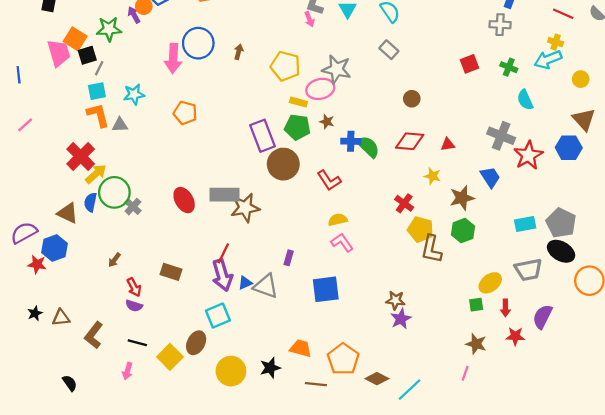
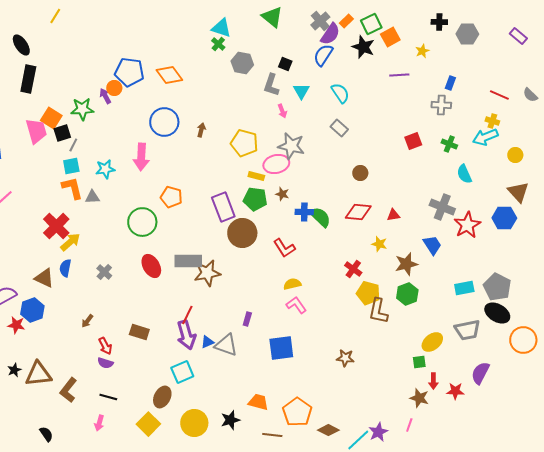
pink arrow: (309, 19) -> (282, 111), moved
pink arrow: (173, 58) -> (141, 157), moved
orange pentagon: (185, 113) -> (171, 197), moved
green circle: (114, 192) -> (142, 222), moved
red arrow: (505, 308) -> (433, 381), moved
brown triangle: (61, 318) -> (38, 374), size x1.6
purple star: (401, 319) -> (378, 432), moved
yellow square: (170, 357) -> (148, 424), moved

